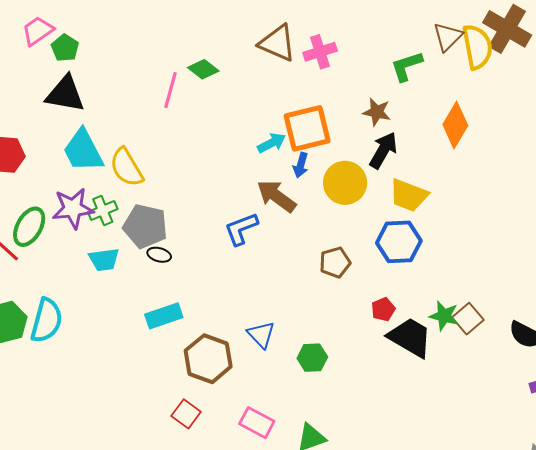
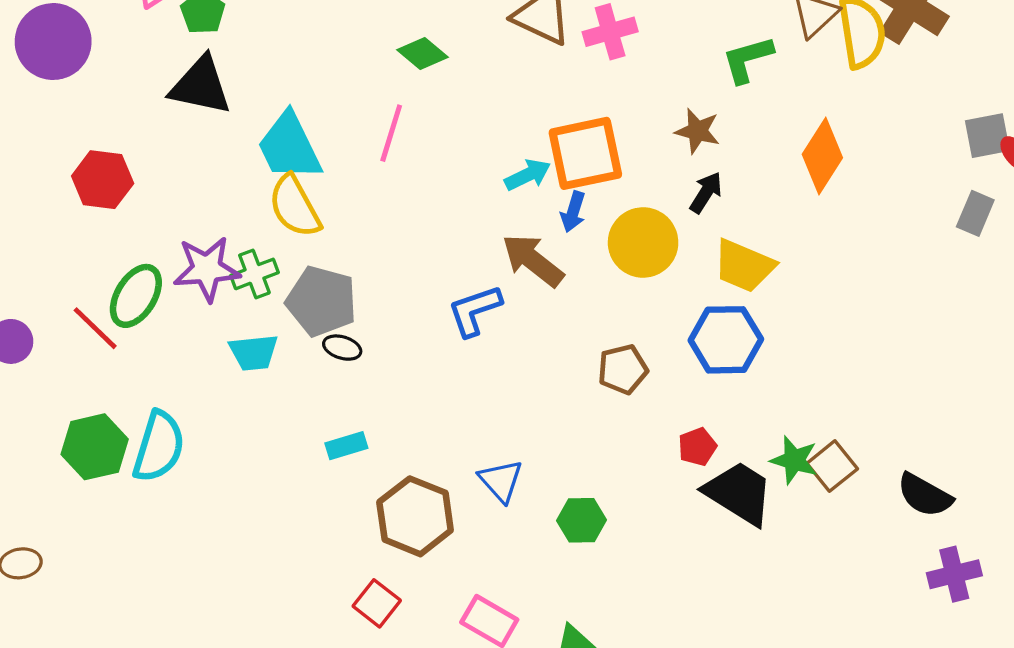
pink line: (170, 90) -> (391, 133), moved
black arrow: (383, 150) -> (706, 192), size x0.7
cyan trapezoid: (83, 151) -> (289, 147), moved
cyan rectangle: (164, 316) -> (346, 446), size x0.7

